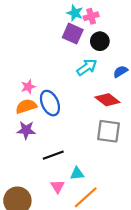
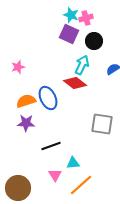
cyan arrow: (87, 67) -> (82, 65), turned -30
pink star: (28, 87) -> (18, 67), moved
red diamond: (107, 100) -> (75, 83), moved

